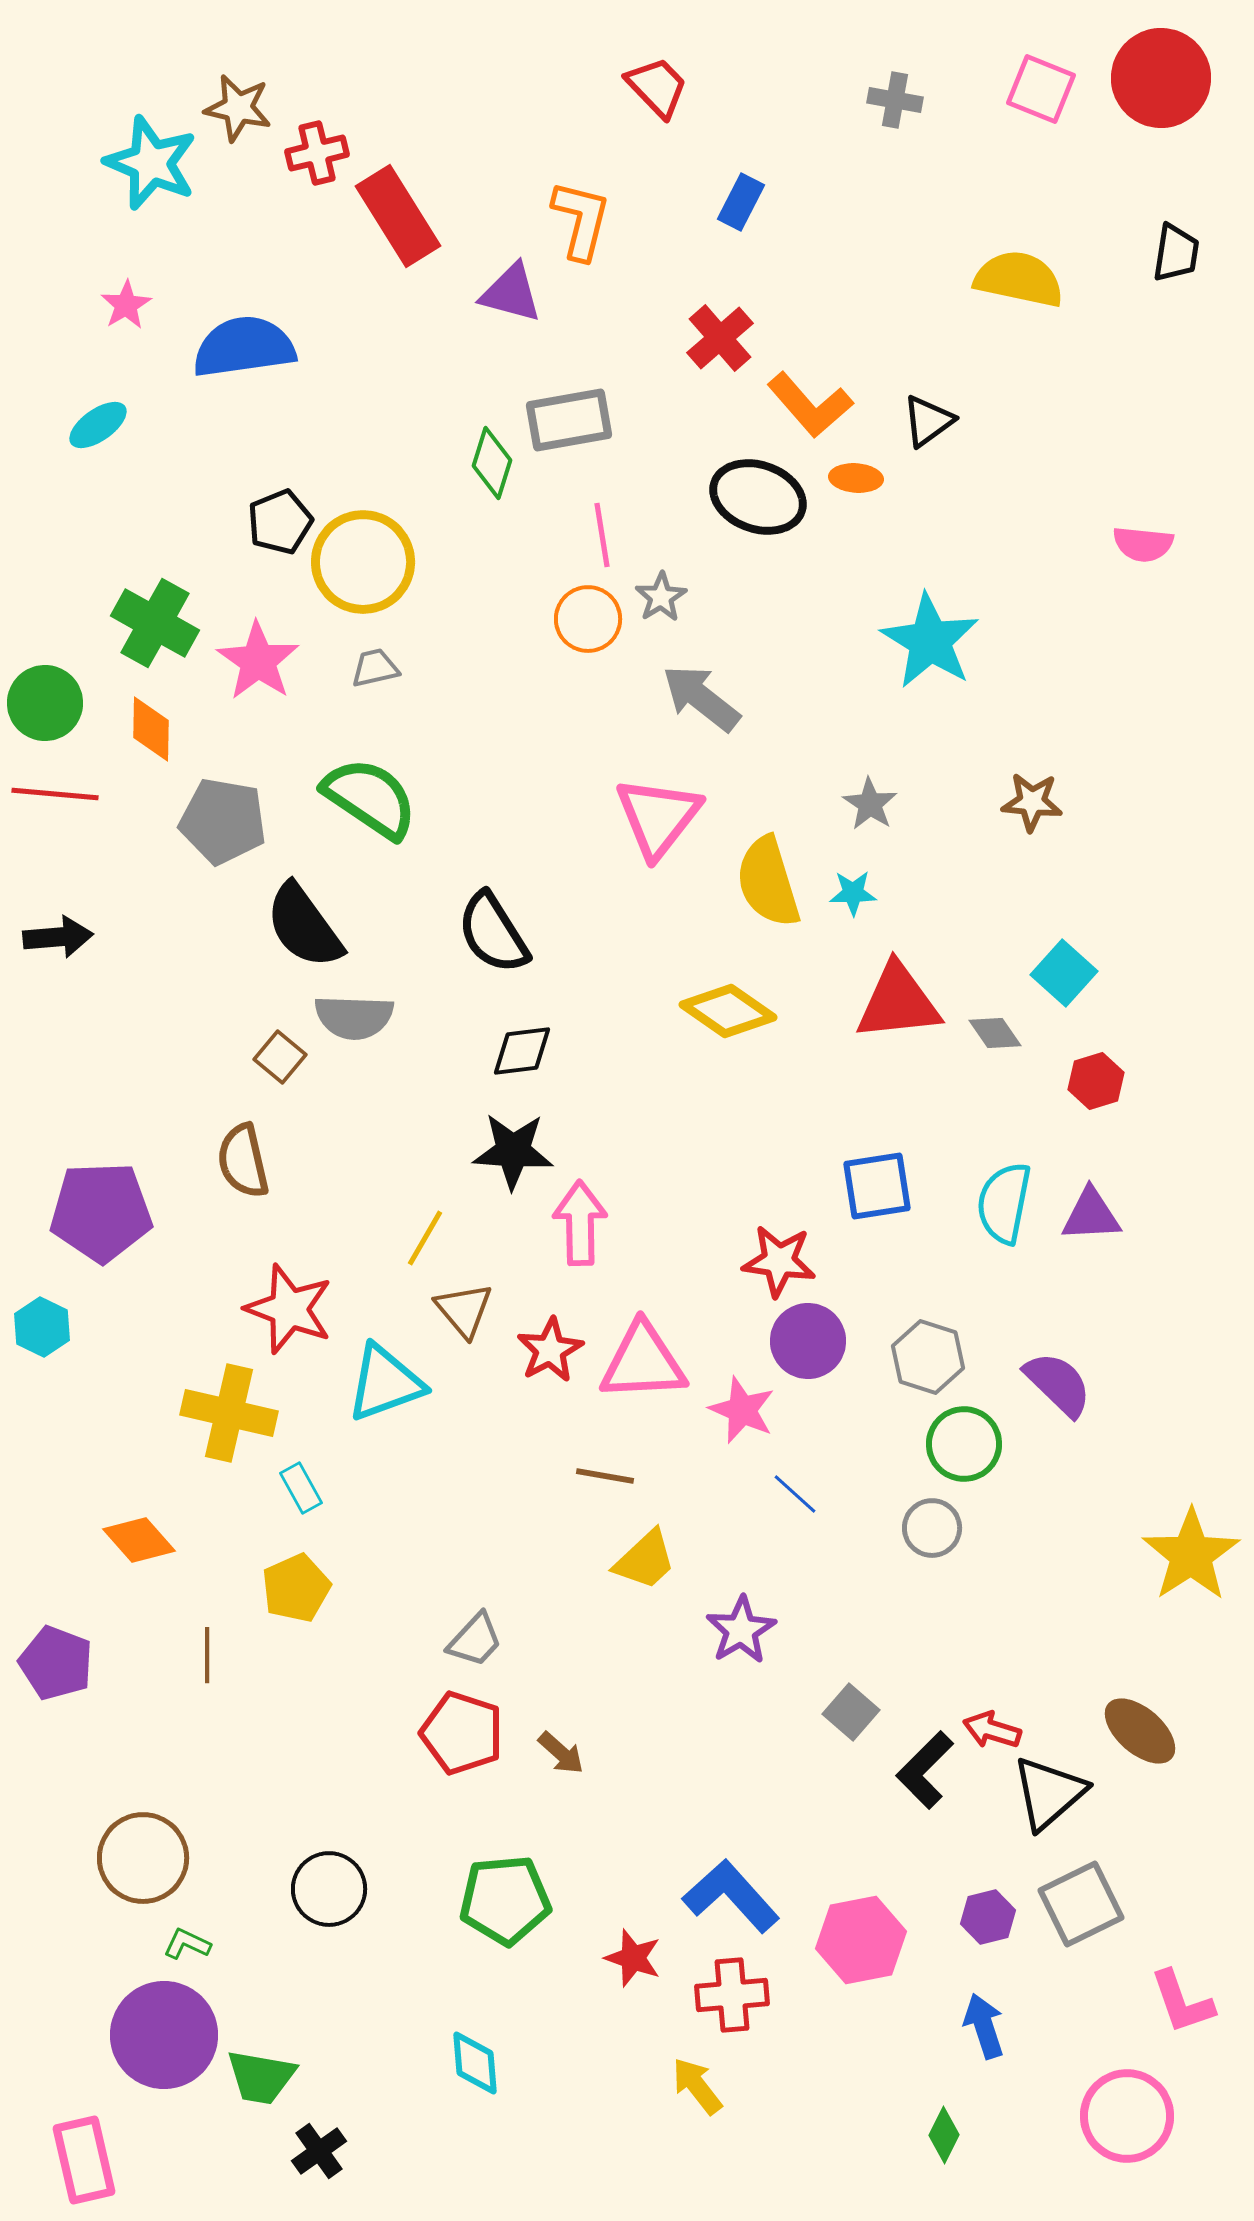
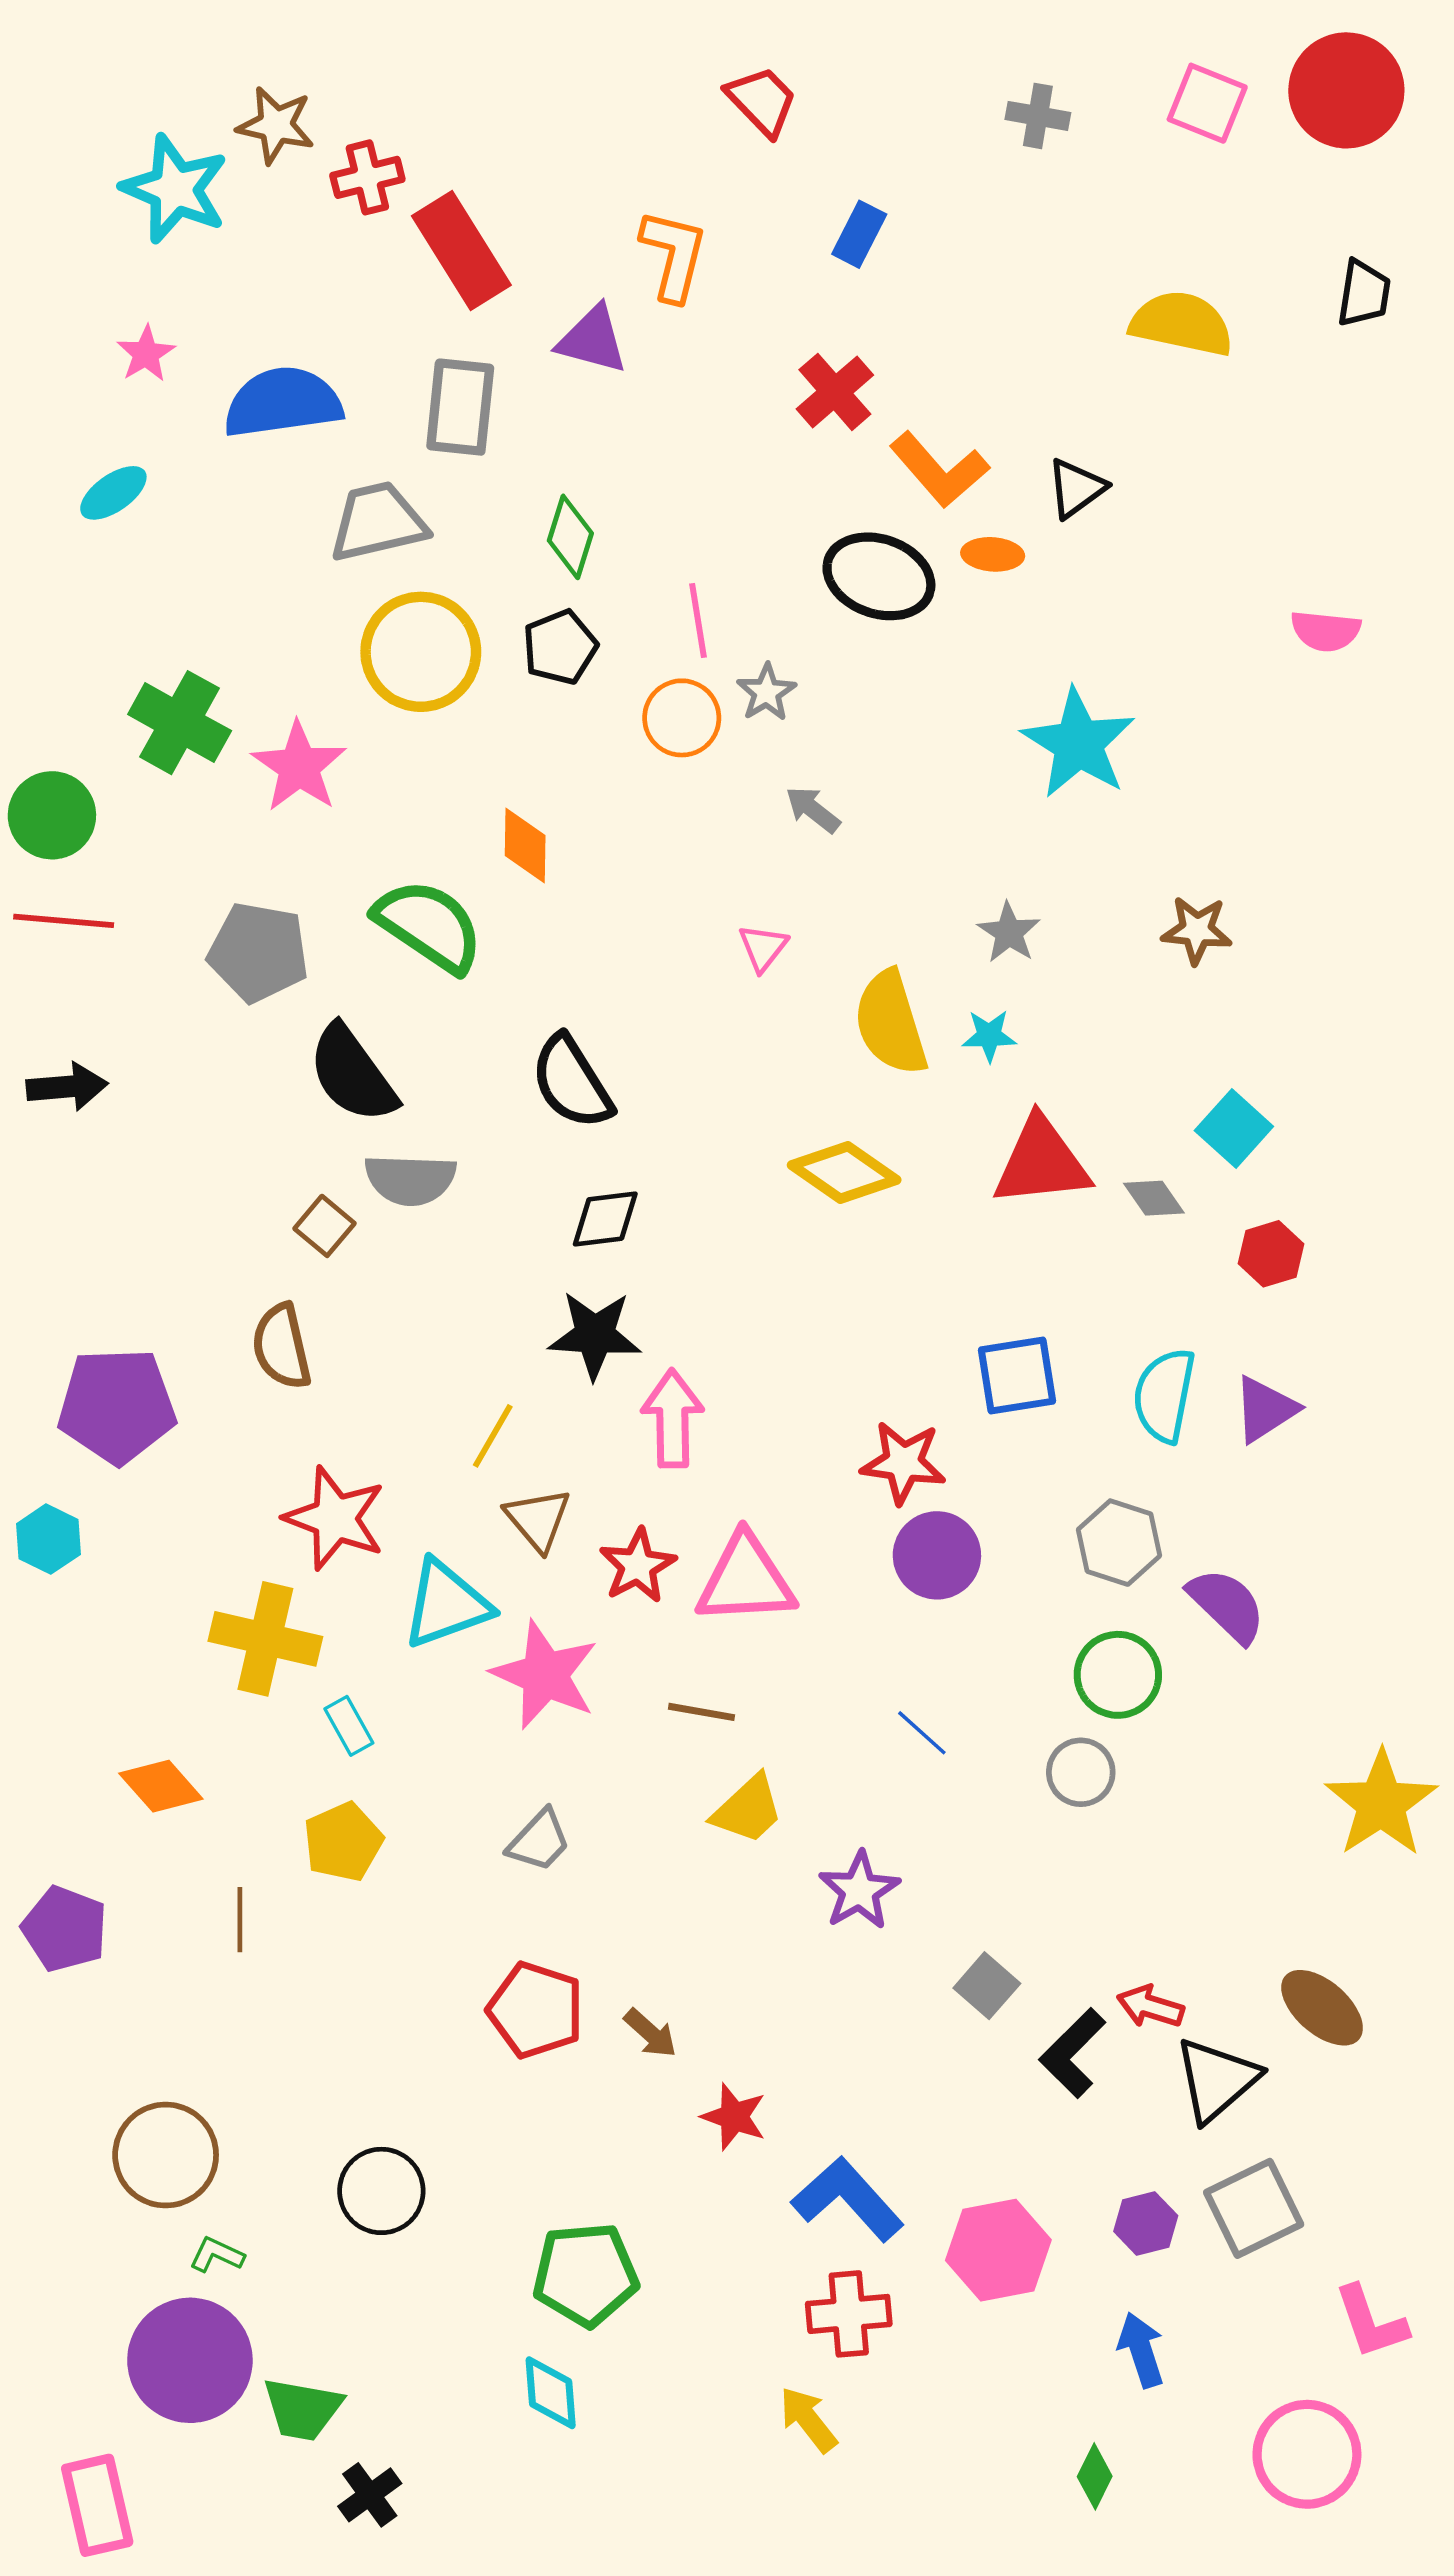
gray rectangle: (569, 420) -> (460, 407), moved, turned -74
black pentagon: (280, 522) -> (560, 647), moved
gray trapezoid: (375, 668) -> (378, 522), moved, size x1.8
gray arrow: (701, 698) -> (813, 810), size x0.6
orange diamond: (151, 729) -> (525, 845), moved
pink triangle: (658, 817) -> (763, 948), size x0.5
purple triangle: (1091, 1215) -> (1265, 1409), turned -30
gray hexagon: (928, 1357) -> (1119, 1543), moved
pink star: (742, 1410) -> (545, 1675), moved, size x1.4
gray trapezoid: (475, 1640) -> (539, 1841), moved
green pentagon: (505, 1900) -> (585, 2274), moved
red star: (633, 1958) -> (734, 2117), moved

